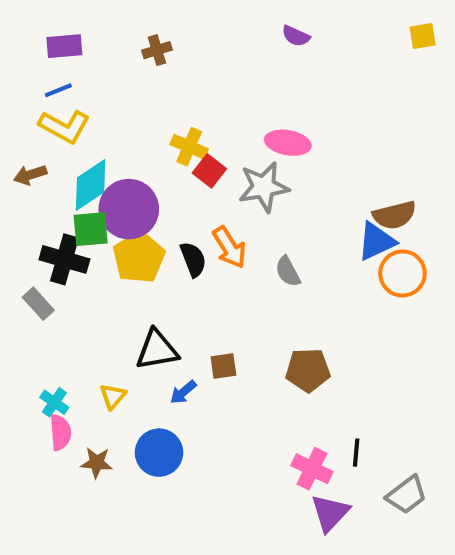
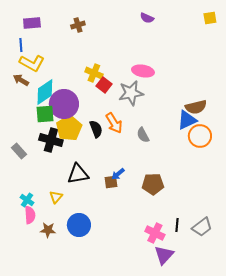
blue line: (58, 90) -> (21, 45), moved, turned -72
brown arrow: (30, 175) -> (21, 80), moved, turned 49
black cross: (64, 259) -> (51, 140), moved
blue arrow: (183, 392) -> (118, 174), moved
gray trapezoid: (407, 495) -> (202, 227), moved

